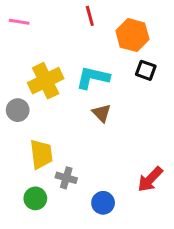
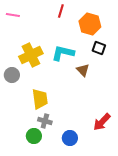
red line: (90, 16) -> (61, 11), turned 32
brown triangle: (102, 113) -> (83, 70), moved
yellow trapezoid: (41, 154) -> (40, 99), moved
green circle: (35, 198) -> (34, 136), moved

